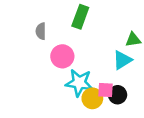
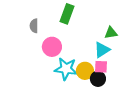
pink square: (106, 90) -> (101, 67), moved
yellow circle: (92, 98) -> (85, 71), moved

